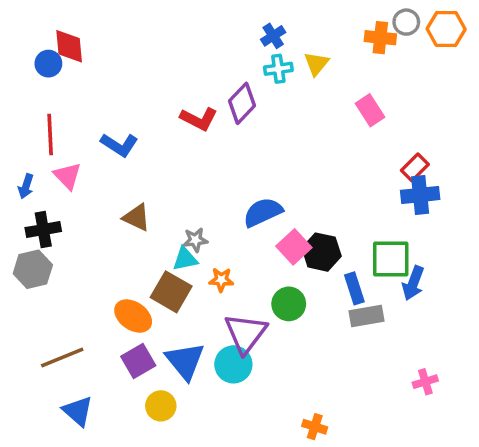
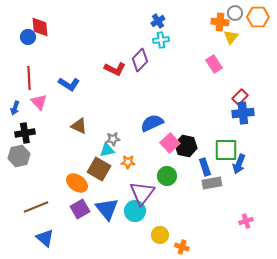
yellow triangle: (316, 64) -> (231, 37), moved
yellow circle: (161, 406) -> (160, 235), moved

